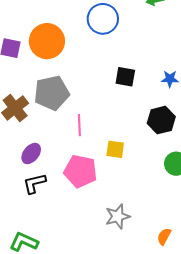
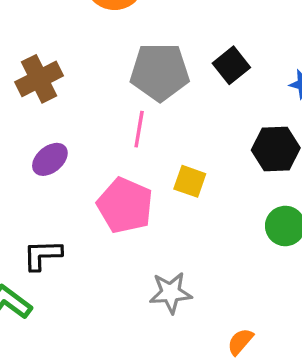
black square: (125, 77) -> (231, 65), turned 30
gray pentagon: (52, 93) -> (160, 72), moved
black L-shape: (34, 183) -> (42, 255), moved

